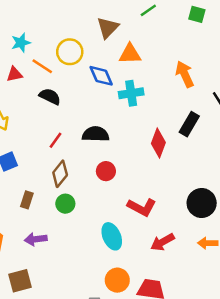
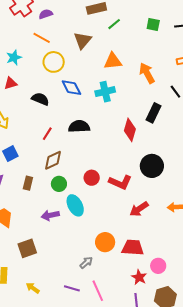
orange triangle: (130, 54) -> (113, 61), moved
orange line: (42, 66) -> (42, 38), moved
blue diamond: (101, 76) -> (71, 88), moved
red circle: (106, 171) -> (92, 178), moved
brown diamond: (60, 174) -> (53, 160), turned 30
black circle: (202, 203) -> (152, 166), moved
cyan ellipse: (112, 236) -> (75, 205), moved
purple arrow: (36, 239) -> (50, 215), moved

